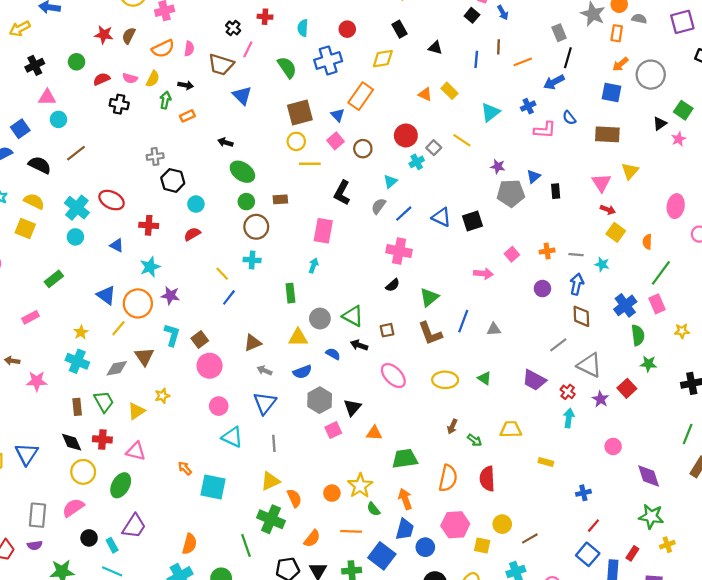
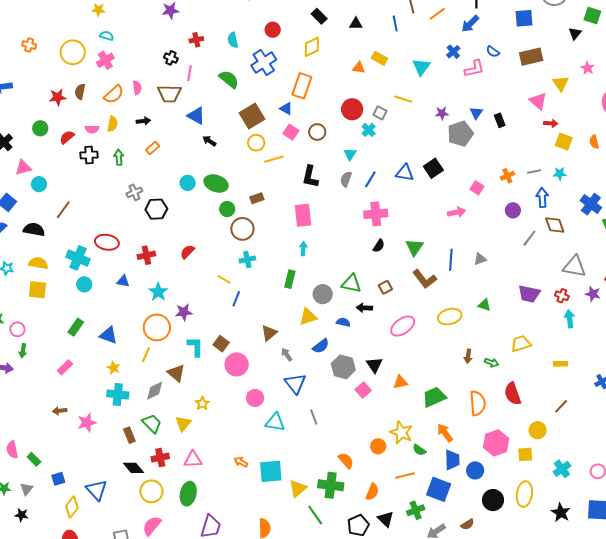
green arrow: (165, 100) -> (119, 157), moved
pink star: (679, 139) -> (588, 68), moved
black arrow: (225, 142) -> (209, 141), moved, turned 32
cyan circle: (196, 204) -> (188, 183), moved
green rectangle: (290, 293) -> (290, 279), turned 36
blue triangle: (106, 295) -> (108, 335), moved
gray line: (558, 345) -> (529, 238), moved
gray arrow: (264, 370) -> (287, 355), turned 48
pink ellipse: (393, 376) -> (403, 326), turned -65
yellow triangle: (270, 481) -> (298, 488), moved
brown line: (530, 538) -> (561, 406), moved

